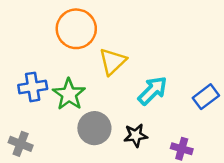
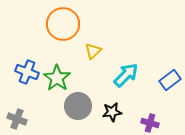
yellow triangle: (113, 62) -> (93, 51), size x0.7
blue cross: (33, 87) -> (27, 72), turned 30

